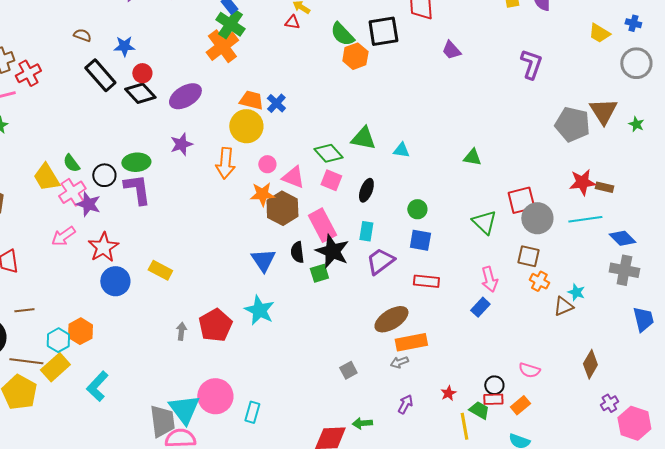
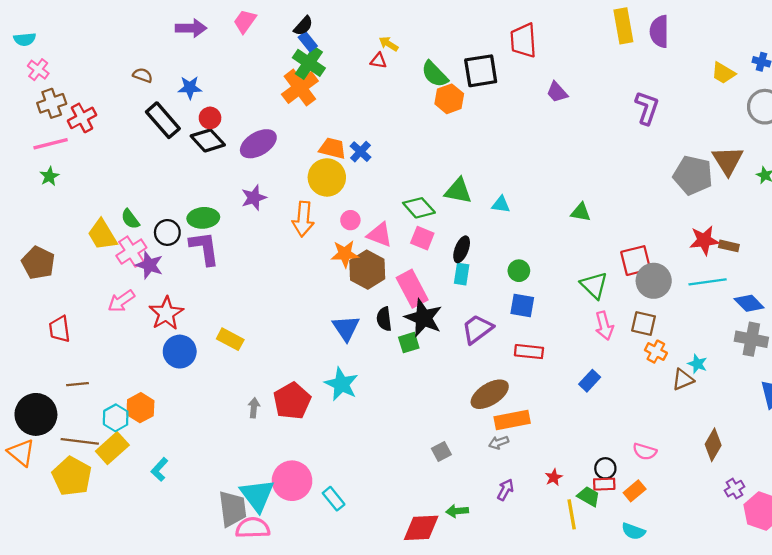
cyan rectangle: (366, 231) -> (462, 274), moved
pink arrow: (489, 279) -> (604, 326), moved
cyan L-shape: (97, 386) -> (159, 469), size x0.7
cyan rectangle: (252, 412) -> (334, 499), turned -55

